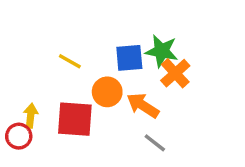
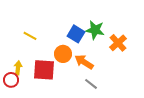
blue square: (129, 58) -> (76, 34), turned 36
yellow line: (70, 61) -> (30, 36), moved
orange cross: (175, 73) -> (118, 43), moved

